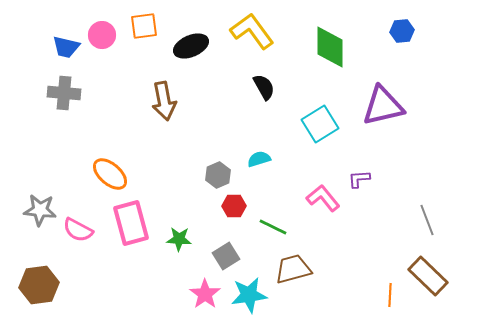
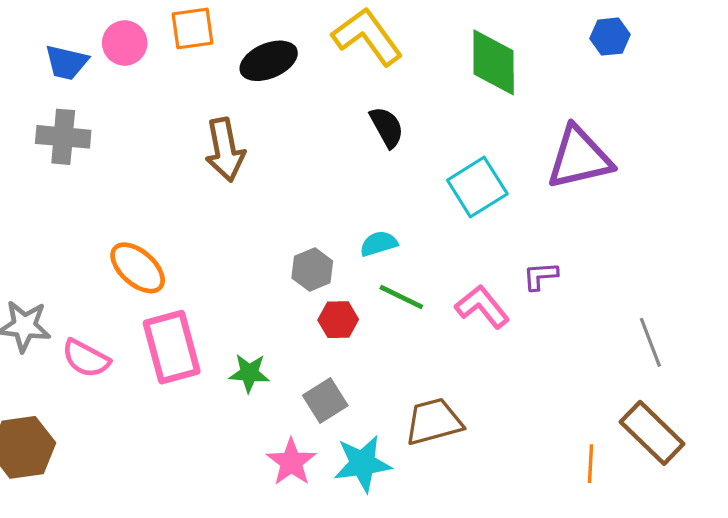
green line: (273, 227) -> (401, 297), moved

